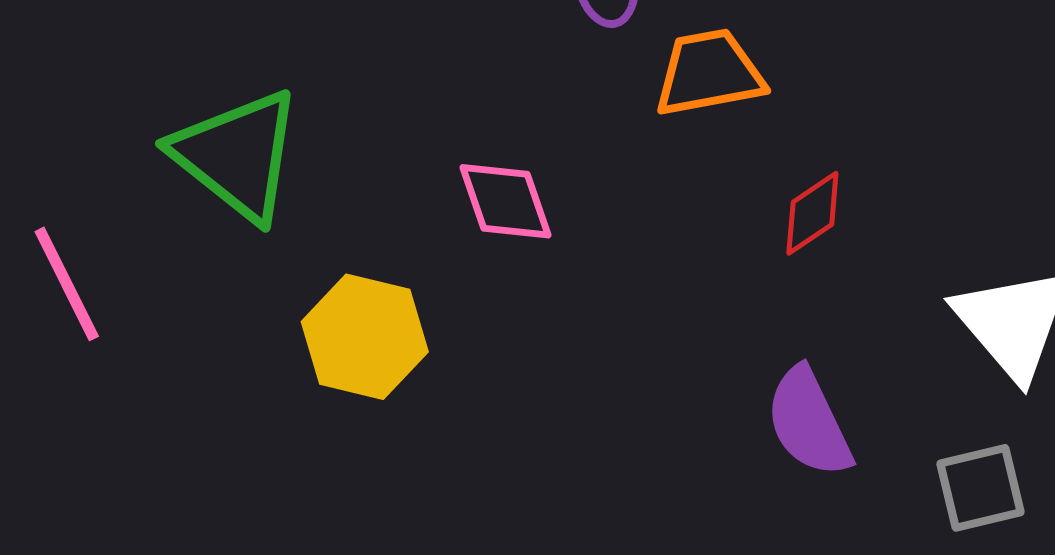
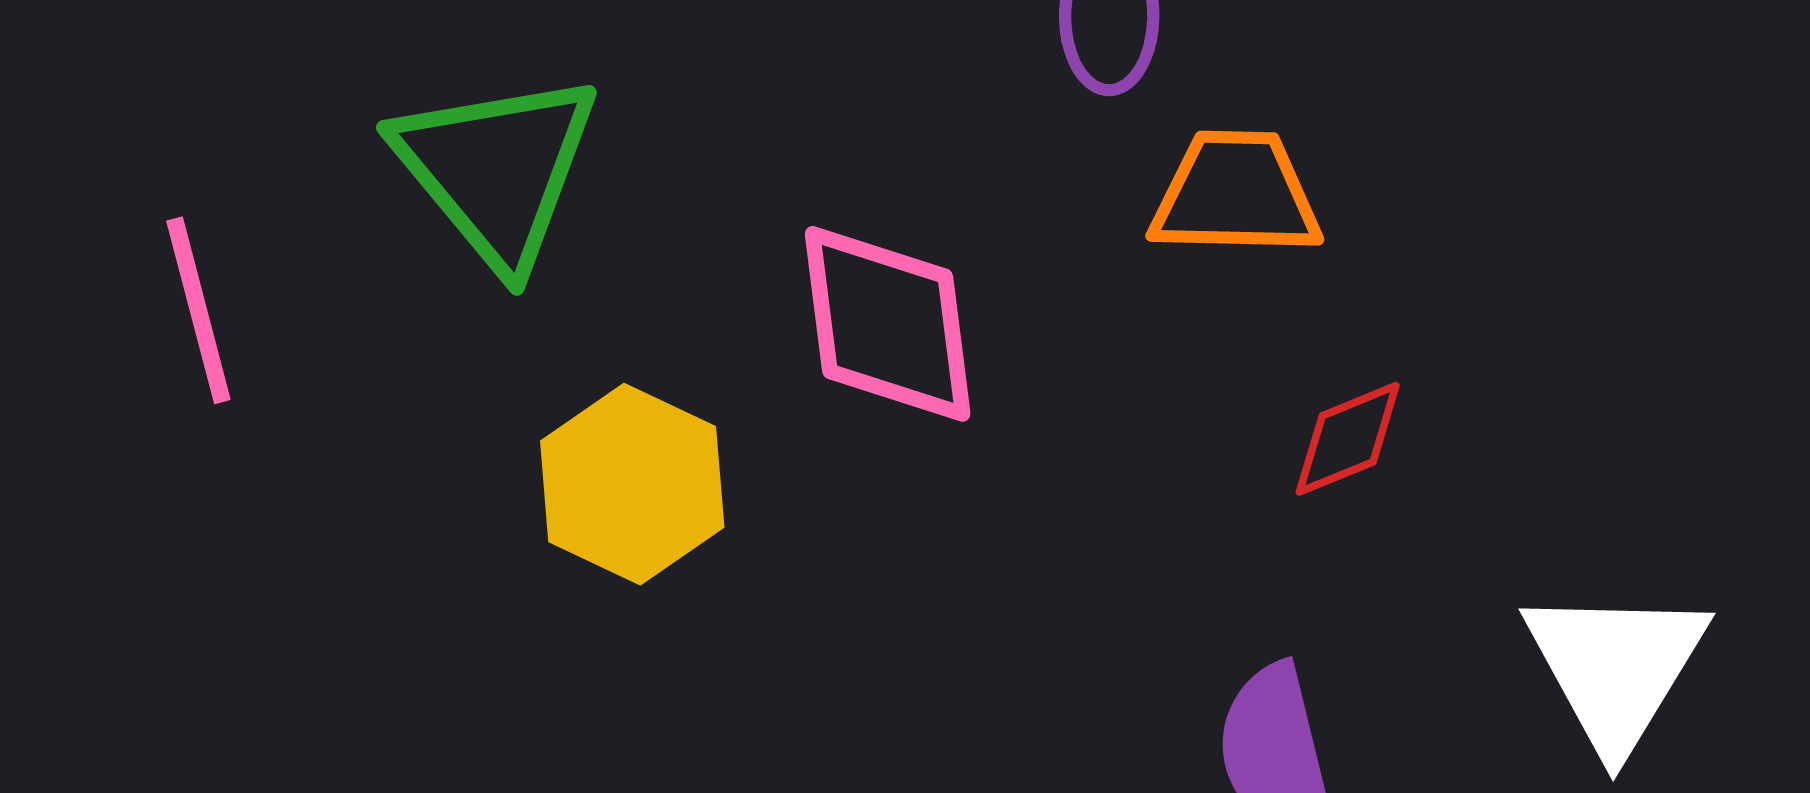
pink diamond: (506, 201) -> (888, 324), size x1.4

